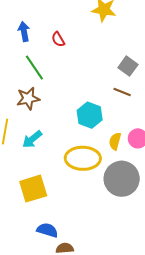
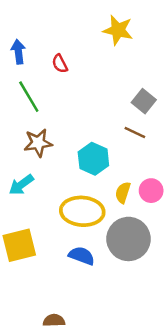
brown star: (28, 99) -> (38, 143), moved
blue semicircle: (47, 230) -> (82, 256), moved

